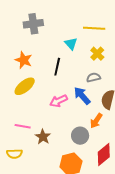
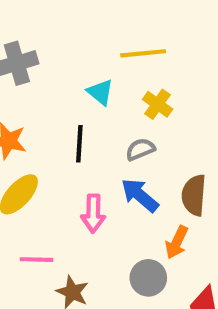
gray semicircle: (93, 77) -> (140, 149), moved
pink arrow: (59, 101) -> (93, 213), turned -54
pink line: (23, 126) -> (36, 260), moved

